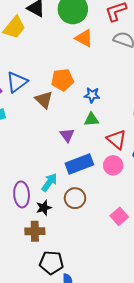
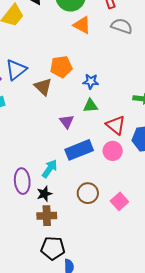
brown circle: (75, 198) -> (88, 193), moved
brown cross: (35, 231) -> (47, 216), moved

